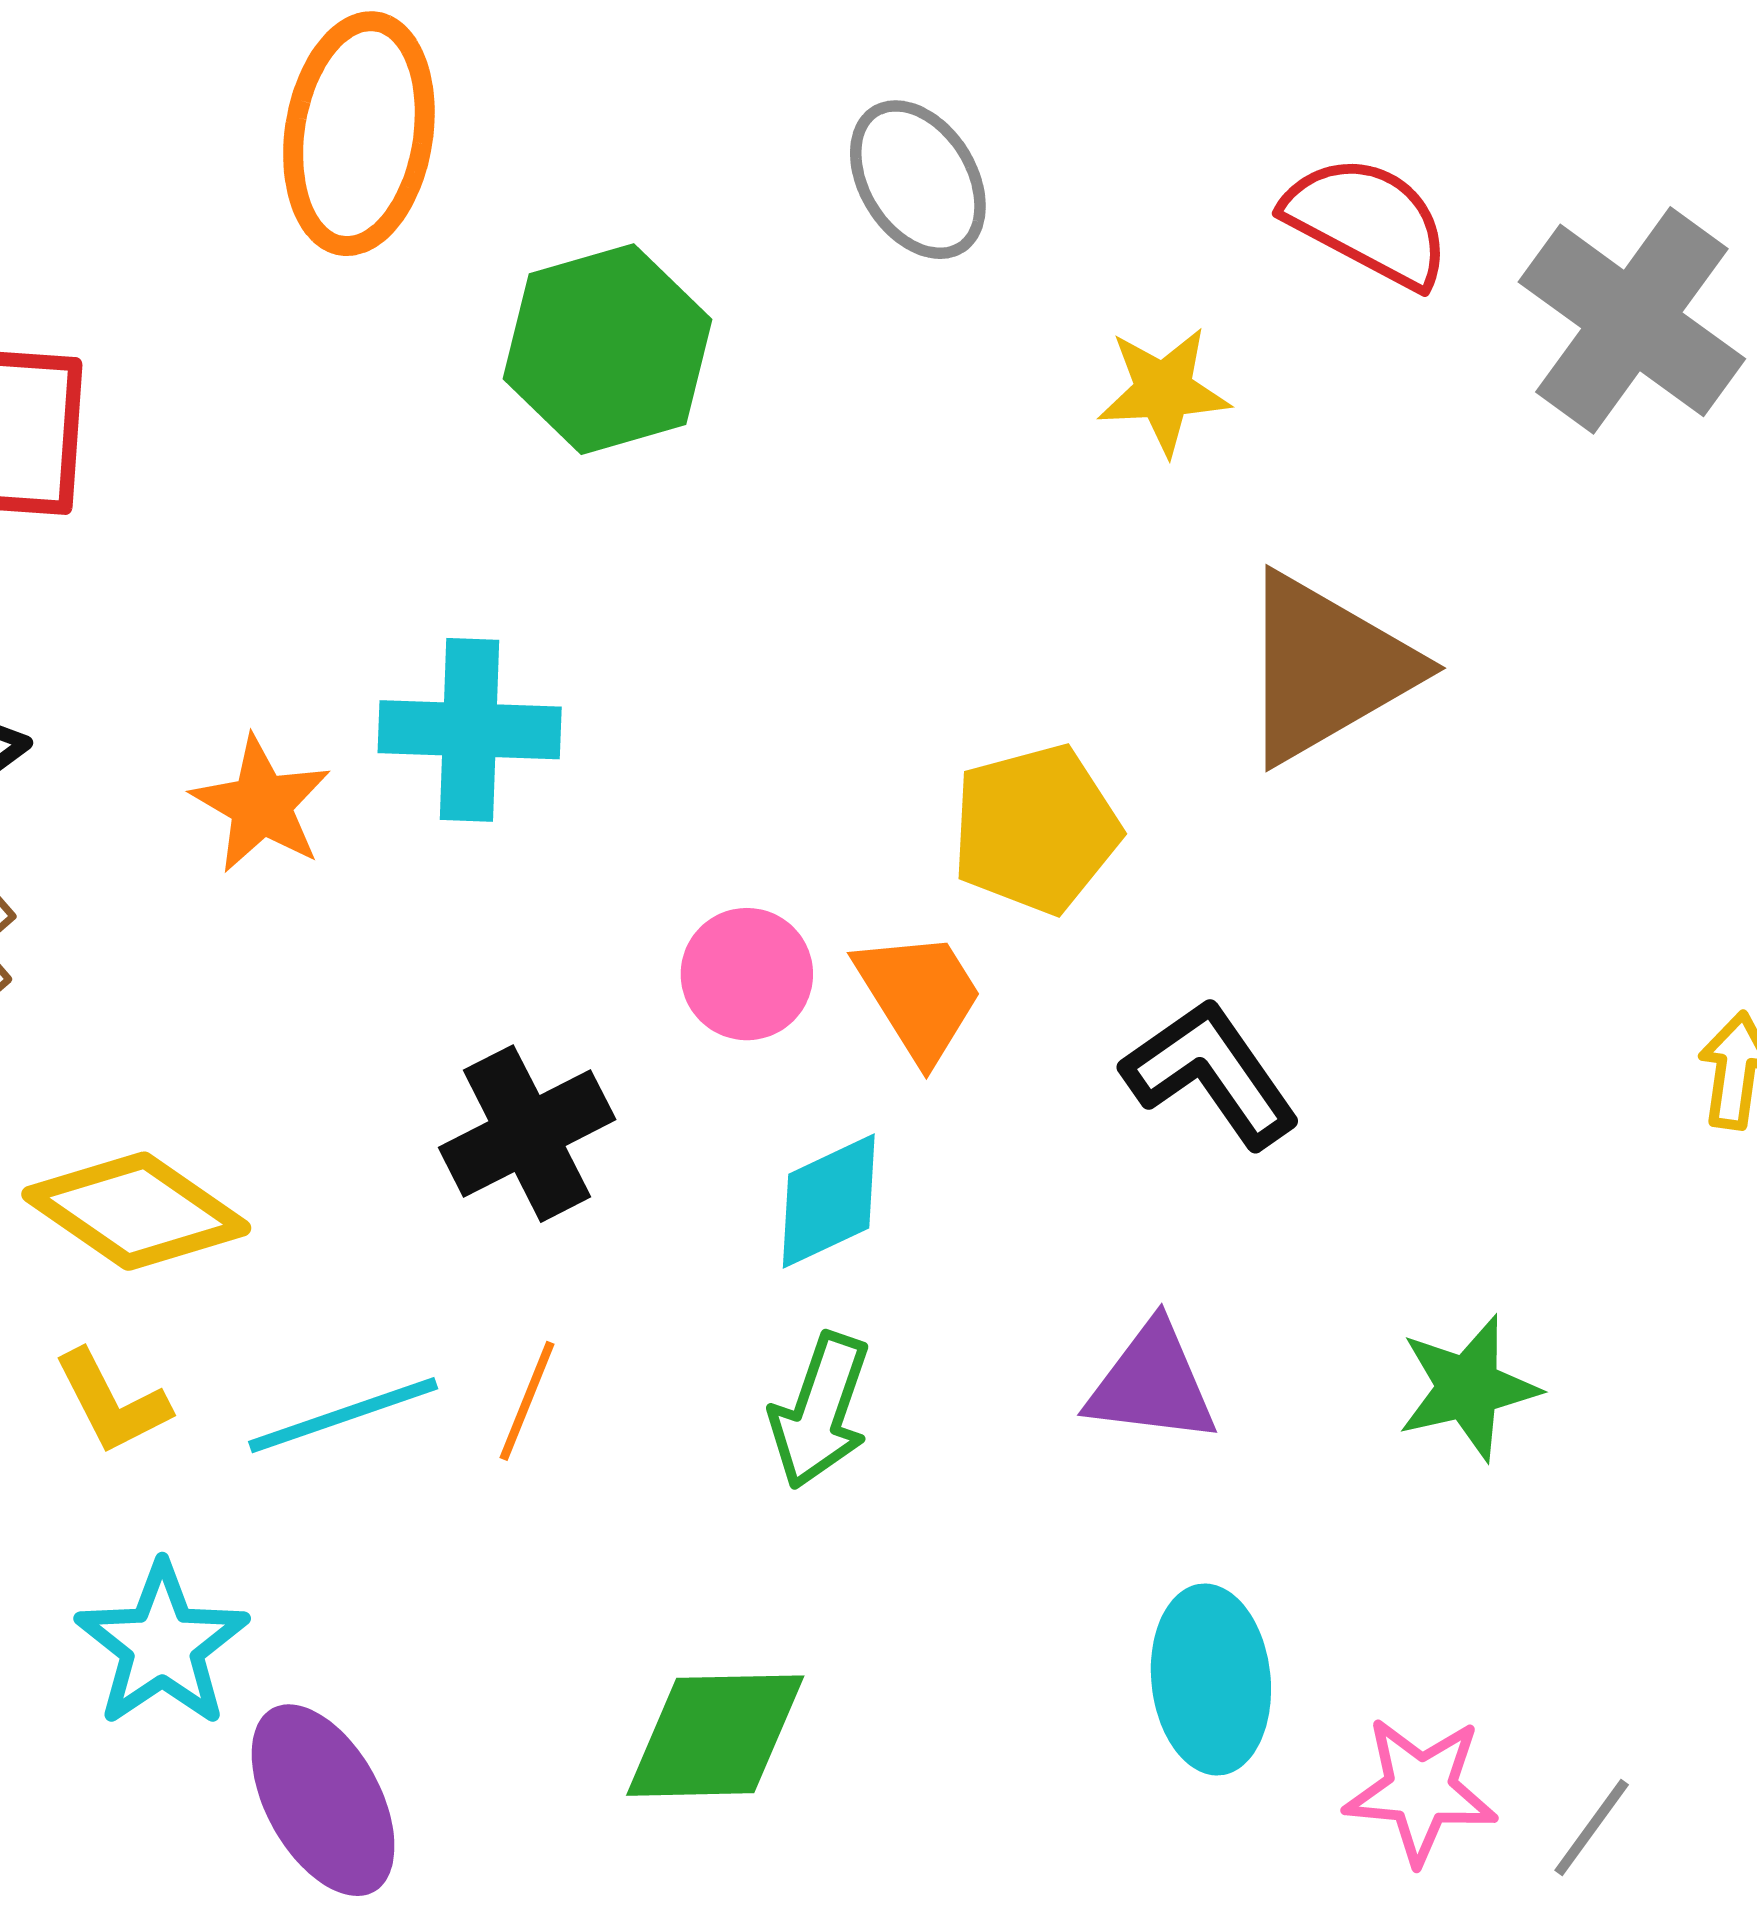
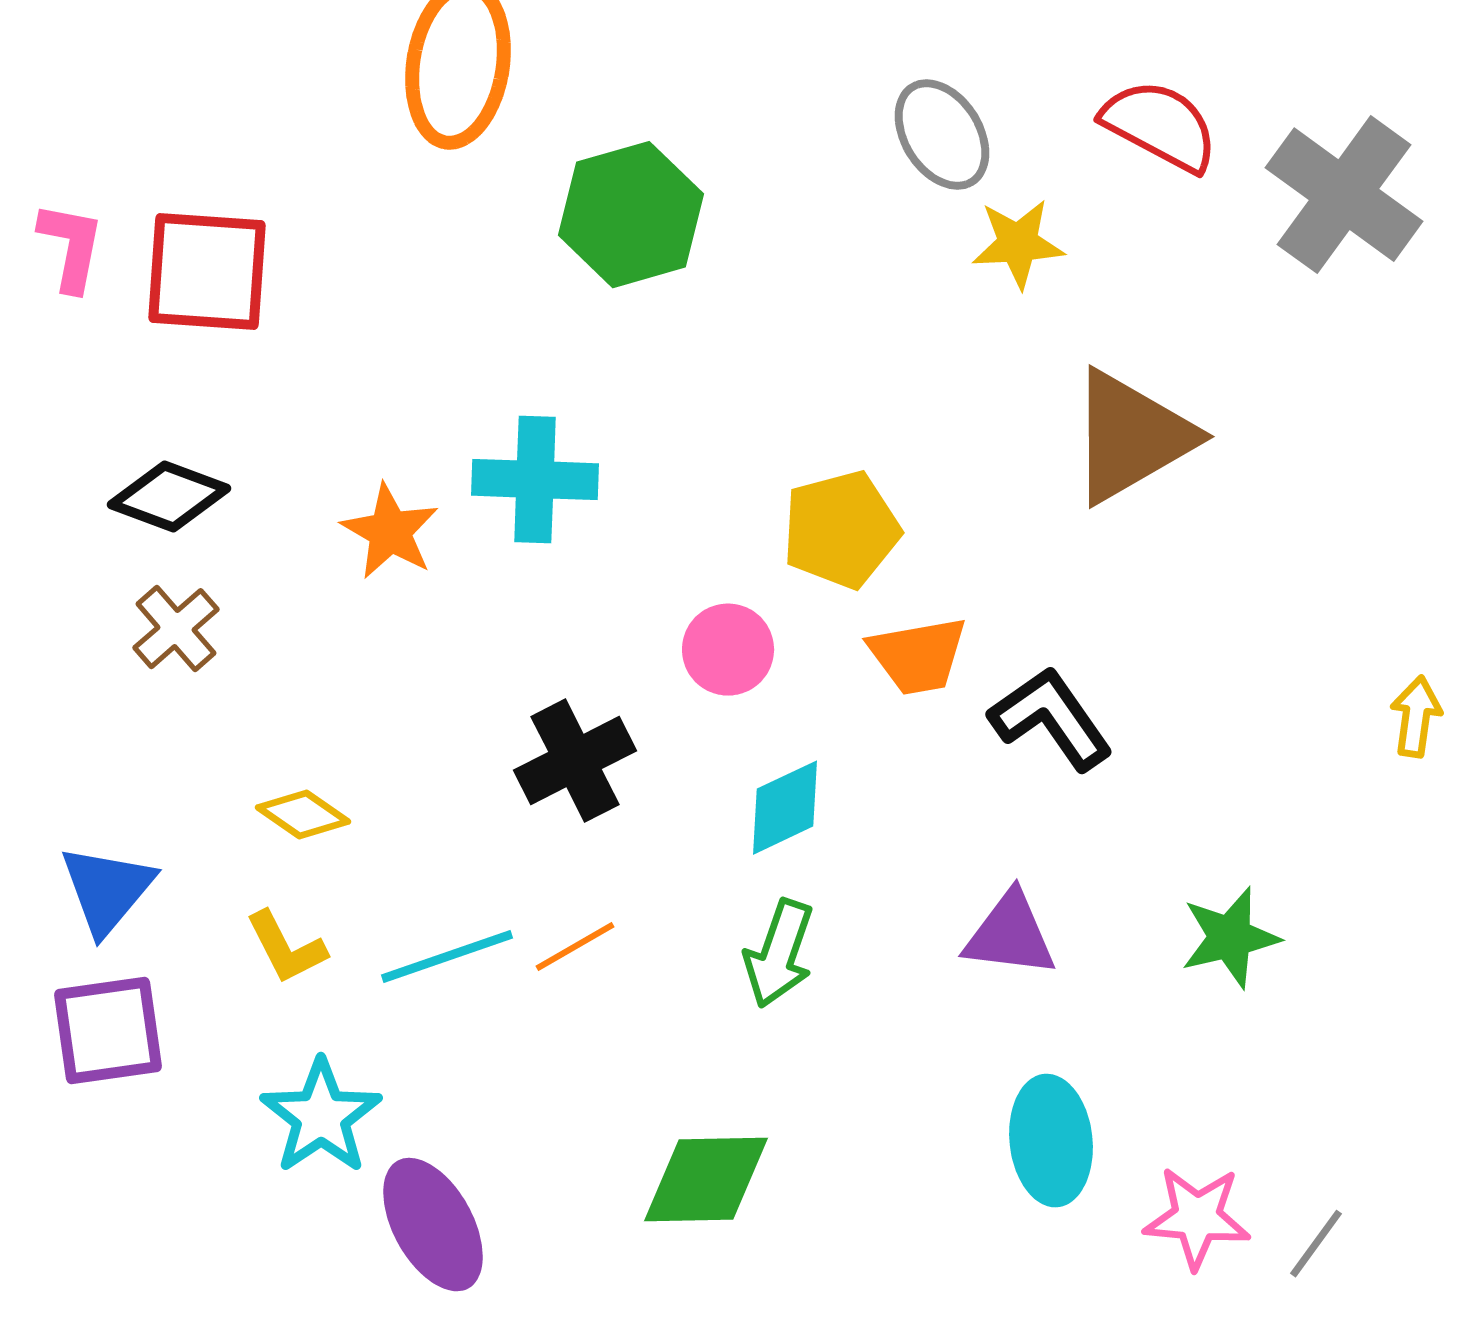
gray ellipse: (918, 180) -> (942, 135), moved
yellow pentagon: (1036, 829) -> (841, 530), moved
orange trapezoid: (919, 996) -> (918, 656), moved, turned 112
yellow diamond: (136, 1211) -> (303, 815), size x0.6
orange line: (527, 1401) -> (575, 947), turned 38

